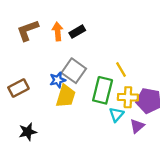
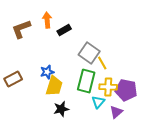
orange arrow: (58, 32) -> (47, 20), moved
gray square: (74, 71) -> (89, 53), moved
black star: (28, 132) -> (61, 109), moved

